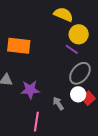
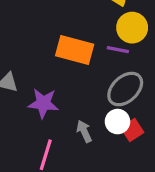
orange rectangle: (19, 46) -> (75, 50), moved
purple line: (72, 49) -> (118, 50), turned -32

